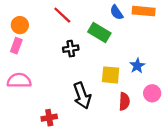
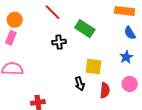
blue semicircle: (117, 12) -> (130, 33), moved
blue star: (137, 66) -> (126, 57), moved
black arrow: (82, 96) -> (80, 84), moved, size x0.6

